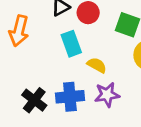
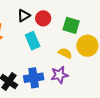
yellow semicircle: (97, 65) -> (65, 53), moved

